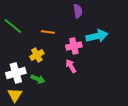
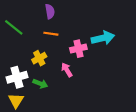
purple semicircle: (78, 11) -> (50, 11), moved
pink arrow: (71, 66) -> (67, 70), moved

